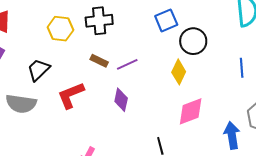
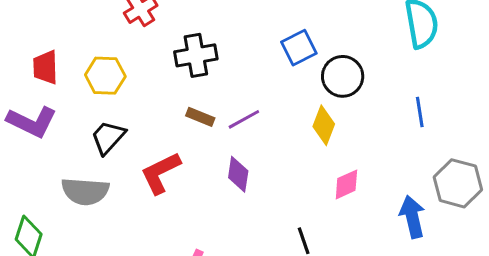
yellow hexagon: (60, 29) -> (105, 76), moved
pink diamond: (191, 111) -> (346, 184), size x0.7

